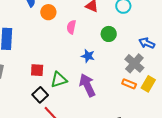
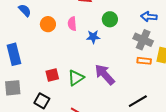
orange circle: (48, 12) -> (48, 24), moved
blue star: (88, 56) -> (93, 37), moved
black square: (40, 95) -> (42, 101), moved

